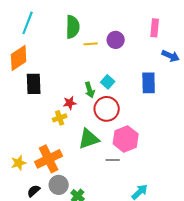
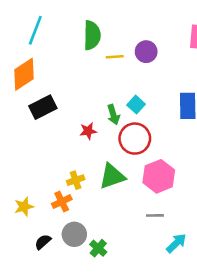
black rectangle: (34, 84) -> (43, 107), turned 65
yellow cross: (60, 118) -> (76, 180), moved
orange cross: (49, 159) -> (62, 202), size x0.6
gray line: (113, 160) -> (155, 215), moved

